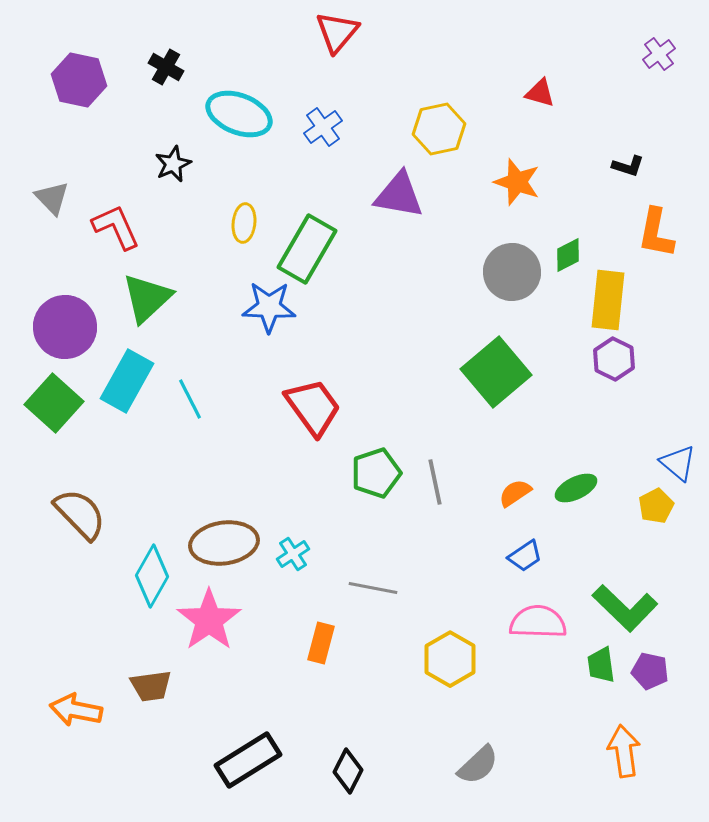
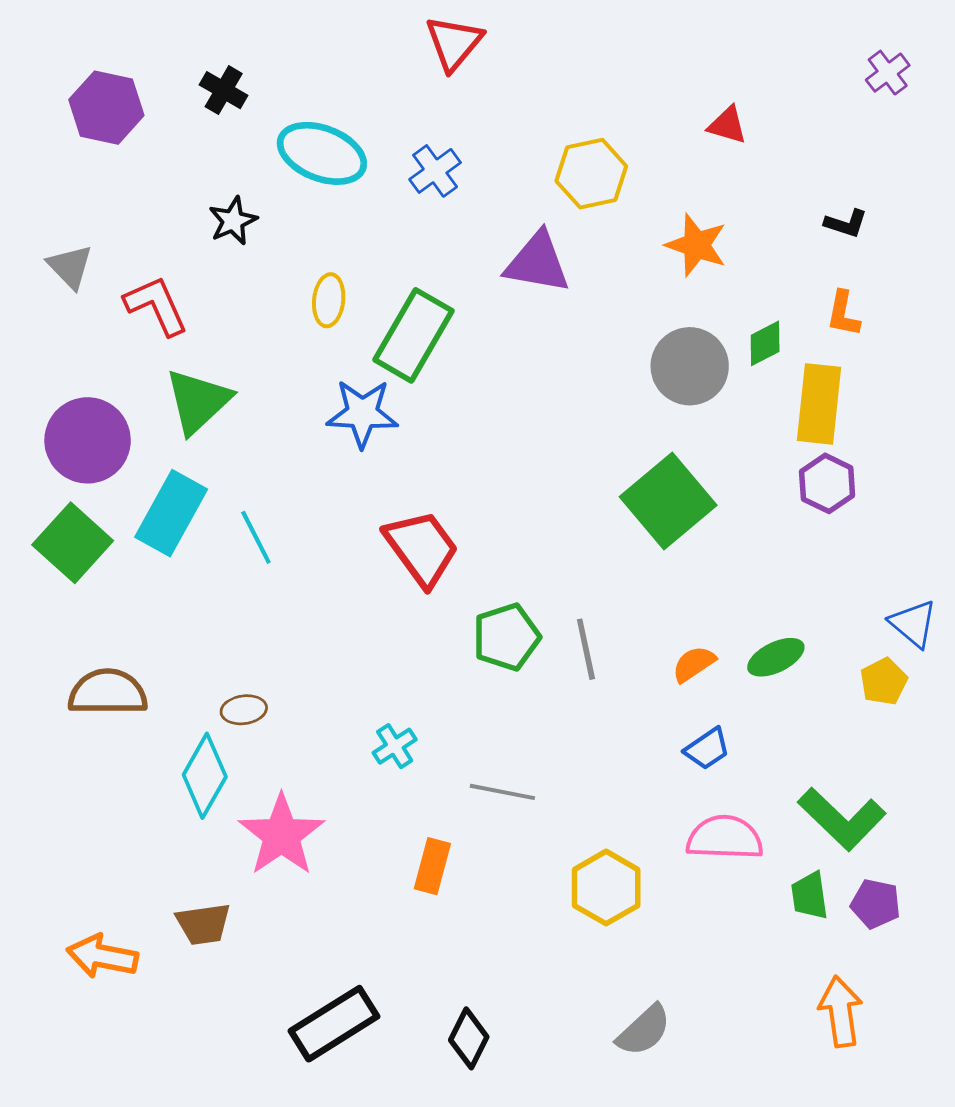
orange L-shape: (656, 233) -> (843, 314), moved, size x0.7
brown semicircle: (80, 514) -> (108, 692), turned -46
brown ellipse: (224, 543) -> (244, 710), moved, size x0.5

